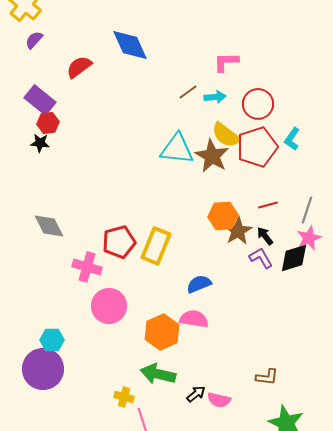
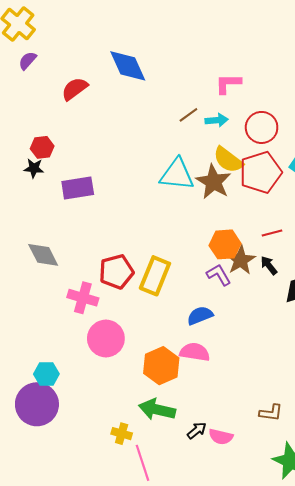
purple rectangle: (40, 100) -> (78, 188), moved, turned -48
purple L-shape: (261, 258) -> (219, 275), moved

